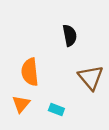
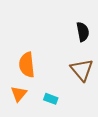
black semicircle: (70, 35) -> (83, 32), moved

